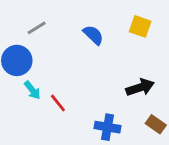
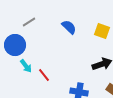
yellow square: (140, 26) -> (102, 31), moved

